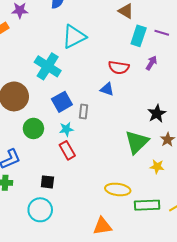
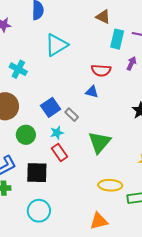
cyan cross: (48, 66) -> (18, 69), moved, size x0.7
gray rectangle: (84, 111) -> (72, 115), turned -48
green triangle: (137, 142) -> (99, 142), moved
black square: (47, 182) -> (37, 173), moved, size x1.6

